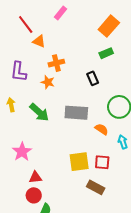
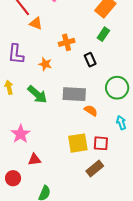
green rectangle: (106, 53) -> (103, 34), turned -32
orange cross: (56, 63) -> (67, 42), moved
orange semicircle: (102, 129) -> (91, 111), moved
brown rectangle: (96, 187) -> (95, 169), turned -66
red circle: (34, 195) -> (13, 178), moved

